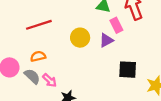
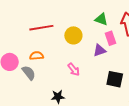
yellow circle: (80, 38) -> (73, 35), moved
pink arrow: (50, 80) -> (74, 69), moved

